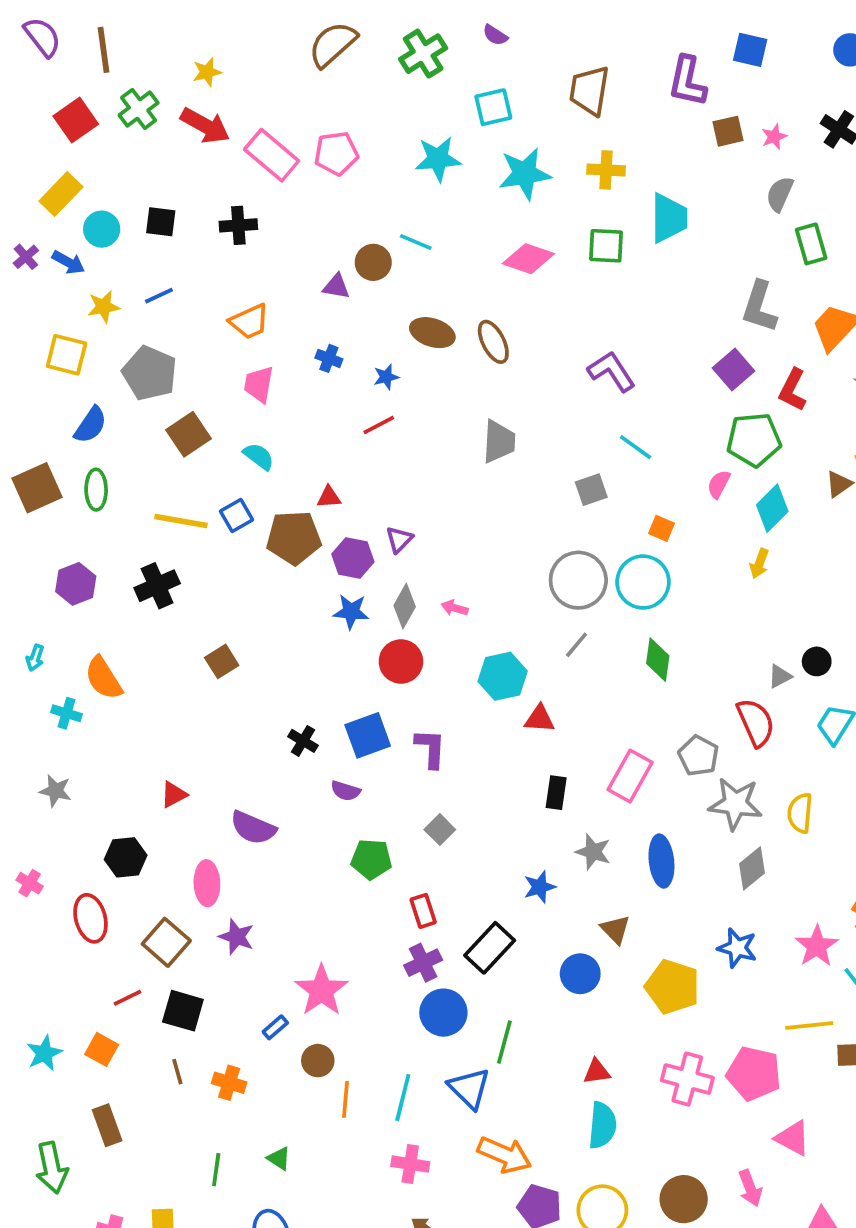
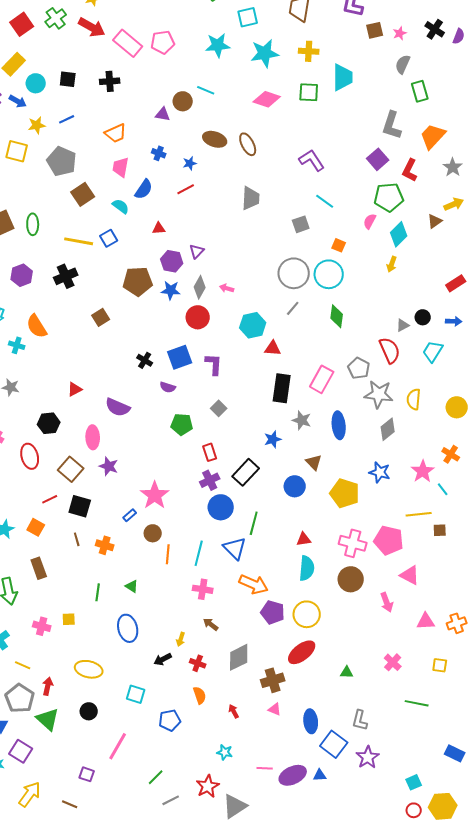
blue semicircle: (91, 425) -> (144, 189), moved
brown pentagon: (294, 538) -> (138, 281), moved
black rectangle: (556, 793) -> (282, 388), size x1.6
brown circle: (684, 1199) -> (351, 579), moved

